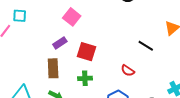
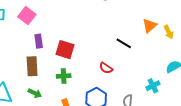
pink square: (72, 17) -> (27, 16), moved
purple rectangle: (60, 43) -> (39, 41), turned -64

